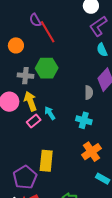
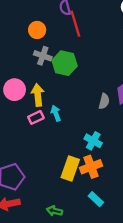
gray cross: (25, 76) -> (43, 56), moved
cyan cross: (84, 120) -> (93, 141), moved
yellow rectangle: (46, 161) -> (70, 169), moved

